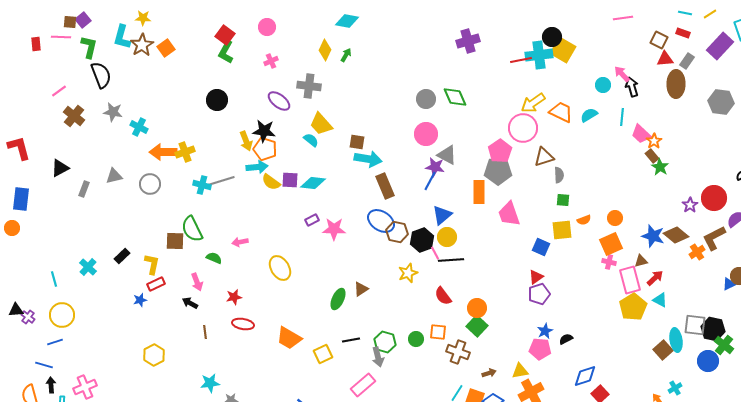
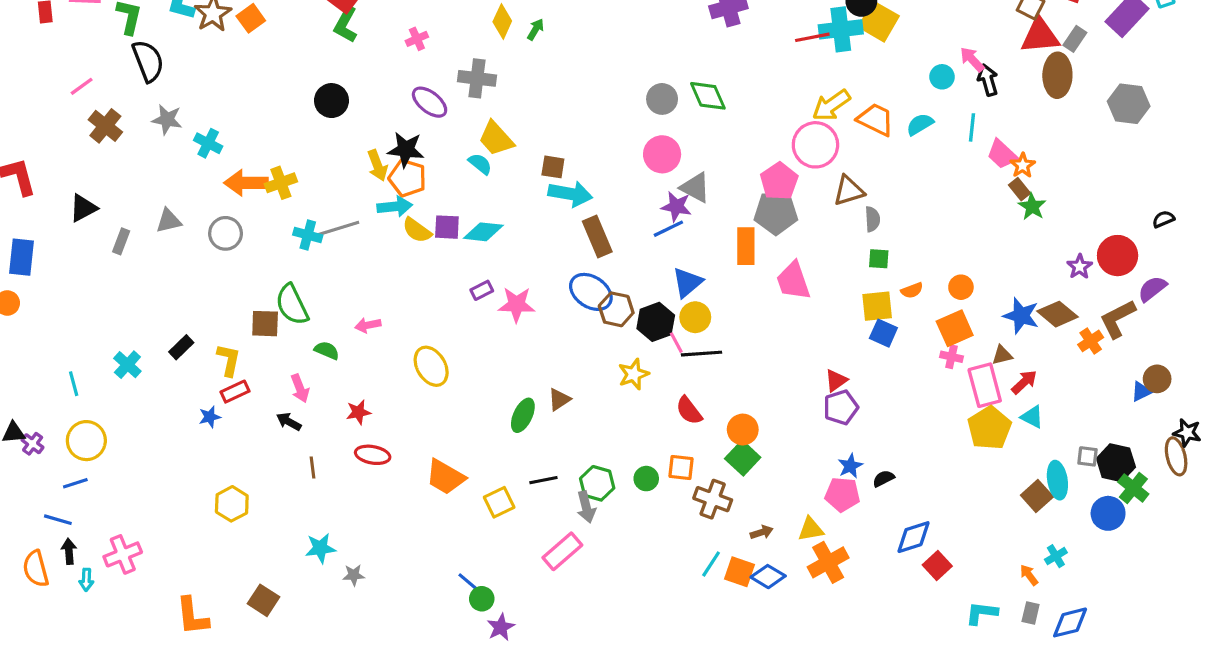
red triangle: (665, 59) -> (1040, 36), size x1.5
blue line: (430, 181) -> (668, 229), turned 36
blue square: (541, 247) -> (883, 333), moved
gray square: (695, 325) -> (1087, 456), size x0.6

